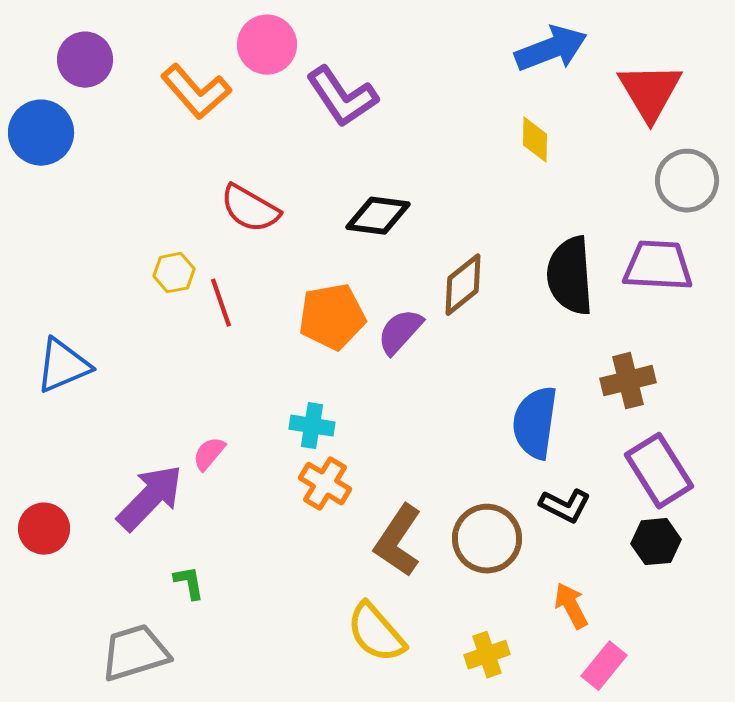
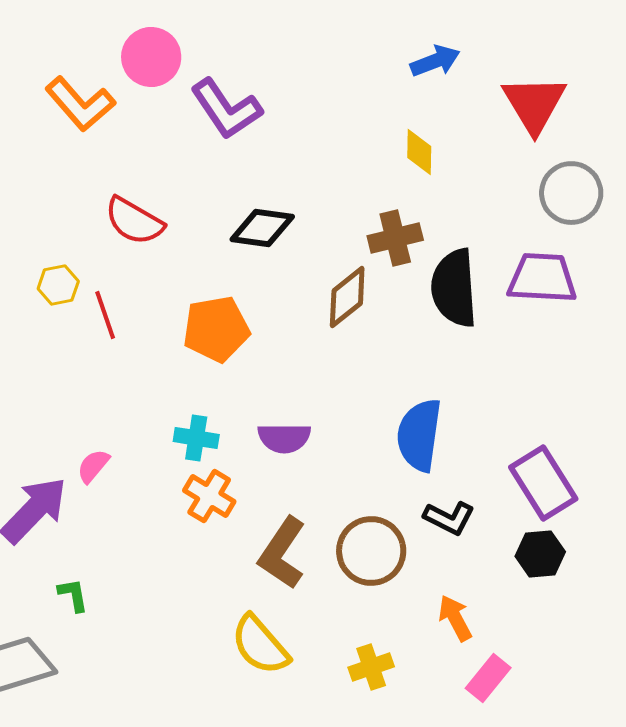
blue arrow: (551, 49) -> (435, 61), size x0.7
purple semicircle: (400, 332) -> (284, 438), moved, turned -132
brown cross: (628, 381) -> (395, 238), moved

